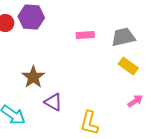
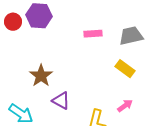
yellow rectangle: (128, 66) -> (125, 69), moved
pink arrow: (135, 101) -> (125, 106), moved

